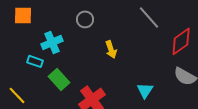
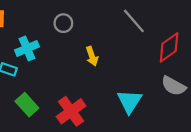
green rectangle: (59, 79) -> (27, 105), moved
cyan triangle: (145, 90) -> (129, 101), size x1.4

